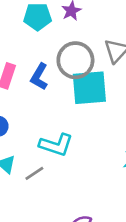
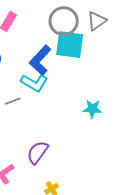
blue L-shape: (39, 77) -> (40, 60), moved, size x1.4

